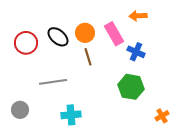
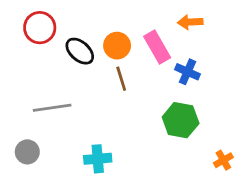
red circle: (26, 43) -> (40, 28), moved
gray line: (53, 82) -> (52, 108), moved

